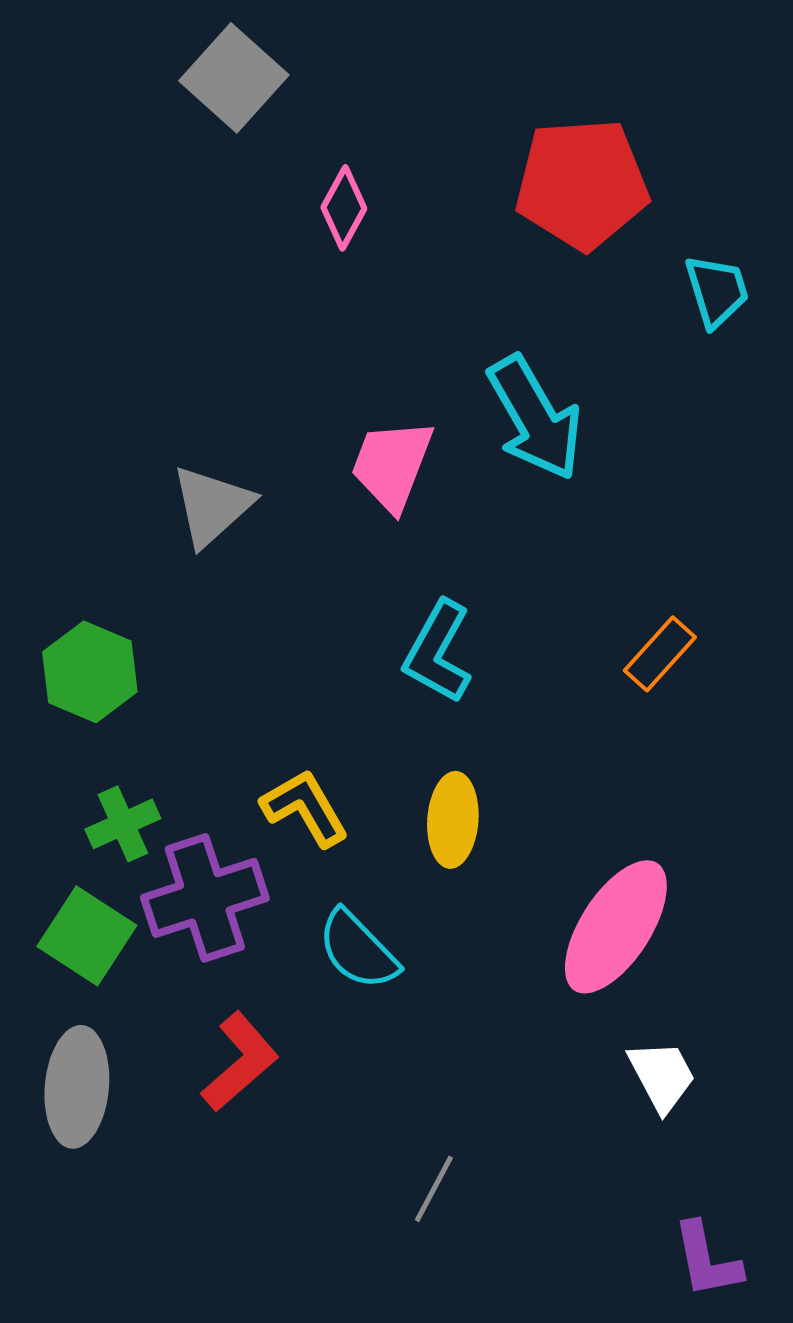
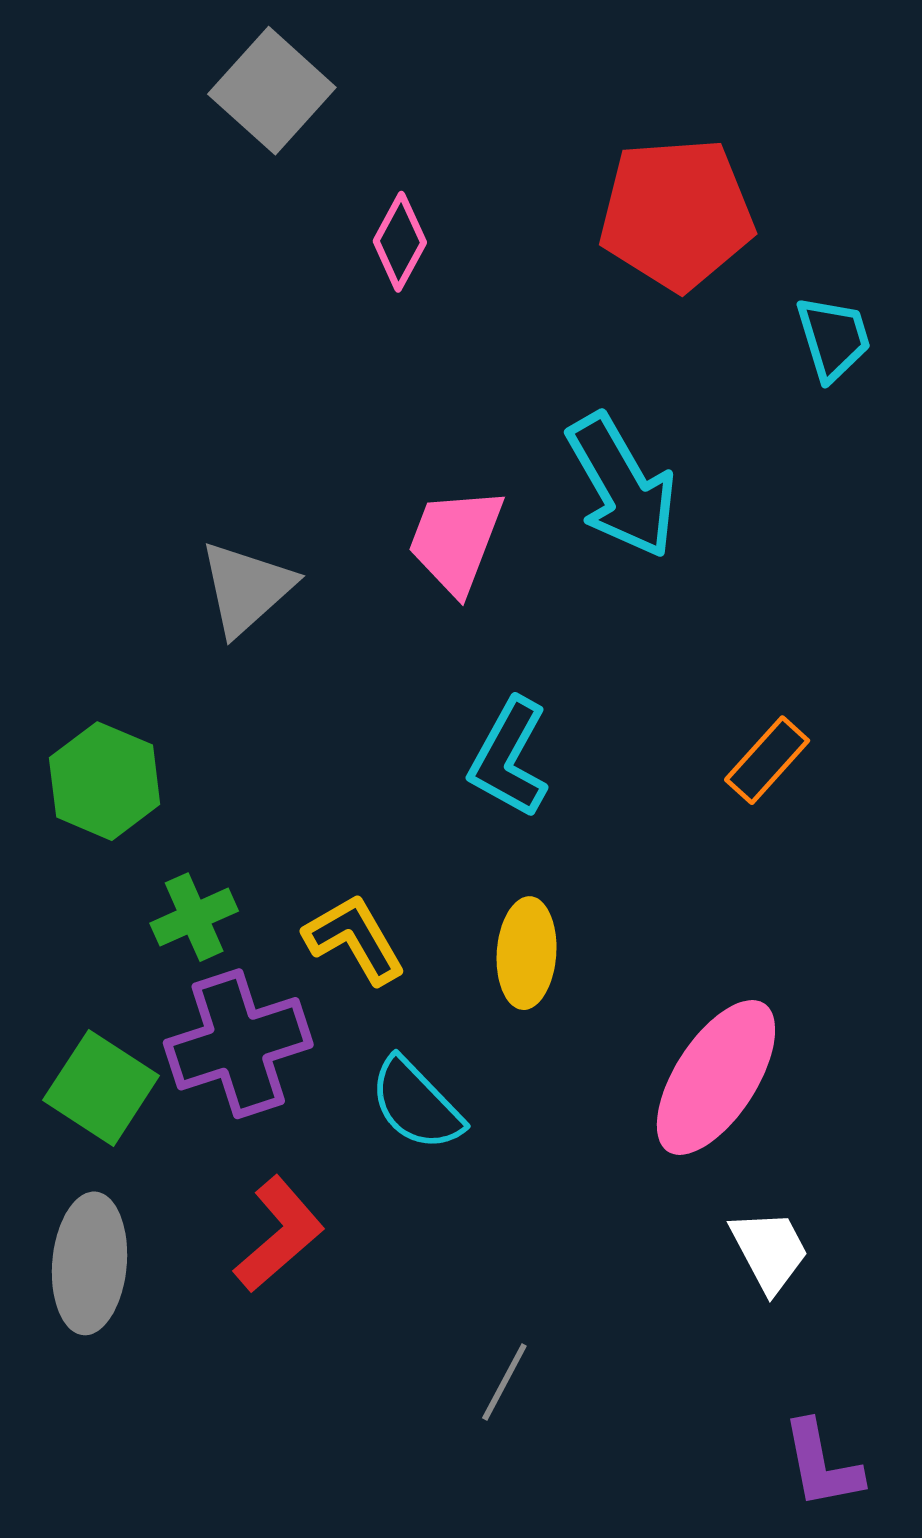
green cross: (123, 824) -> (194, 917), moved

